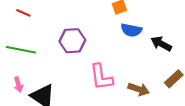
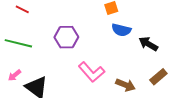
pink L-shape: (101, 77) -> (91, 72), turned -36
pink arrow: (18, 85) -> (14, 75), turned 64

